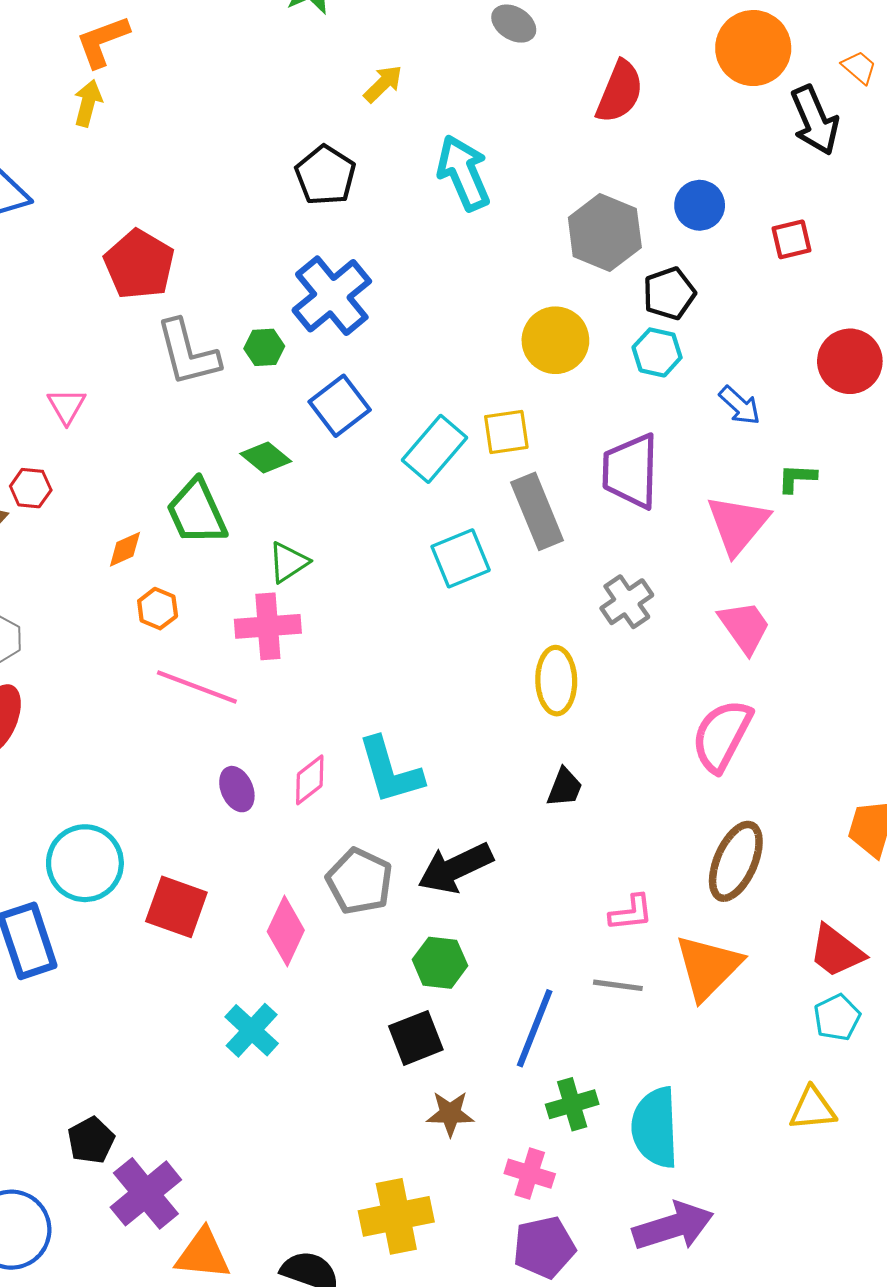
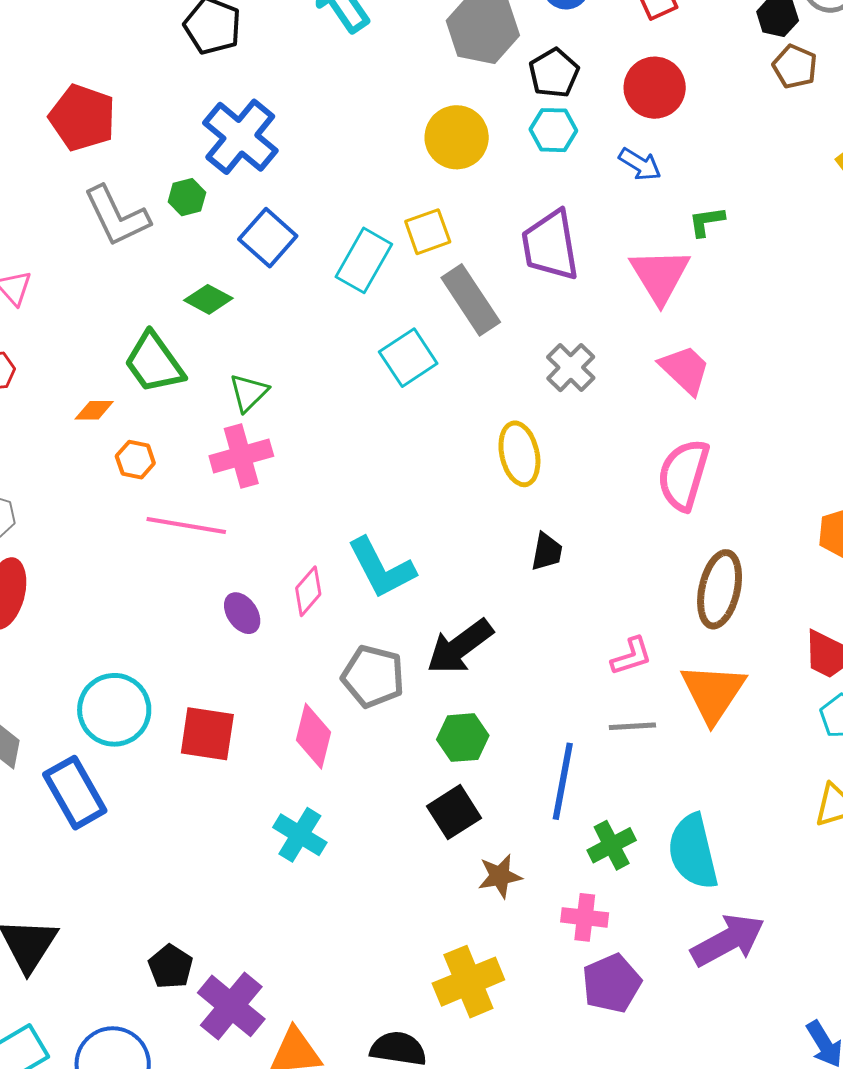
red pentagon: (139, 264) -> (82, 118), moved
red circle: (850, 361) -> (655, 88), moved
orange diamond: (125, 549) -> (94, 410), turned 36

